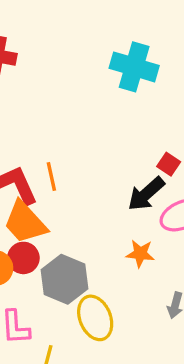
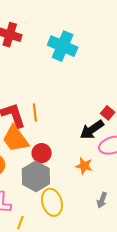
cyan cross: (134, 67) -> (63, 46), moved
red circle: (23, 258) -> (42, 153), moved

